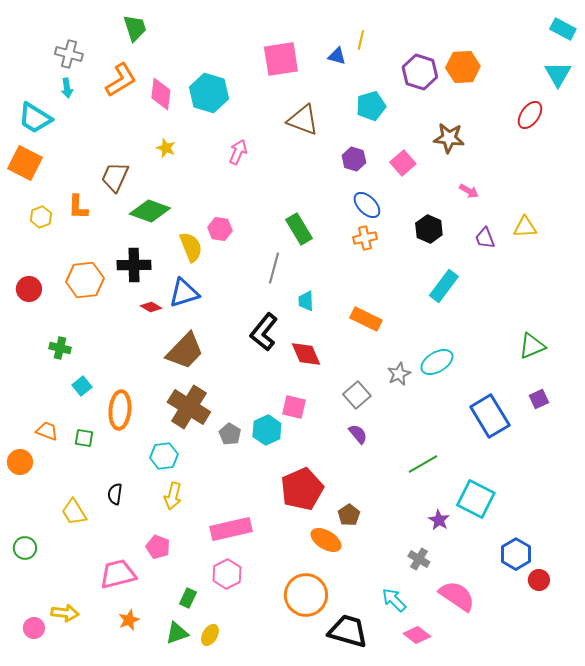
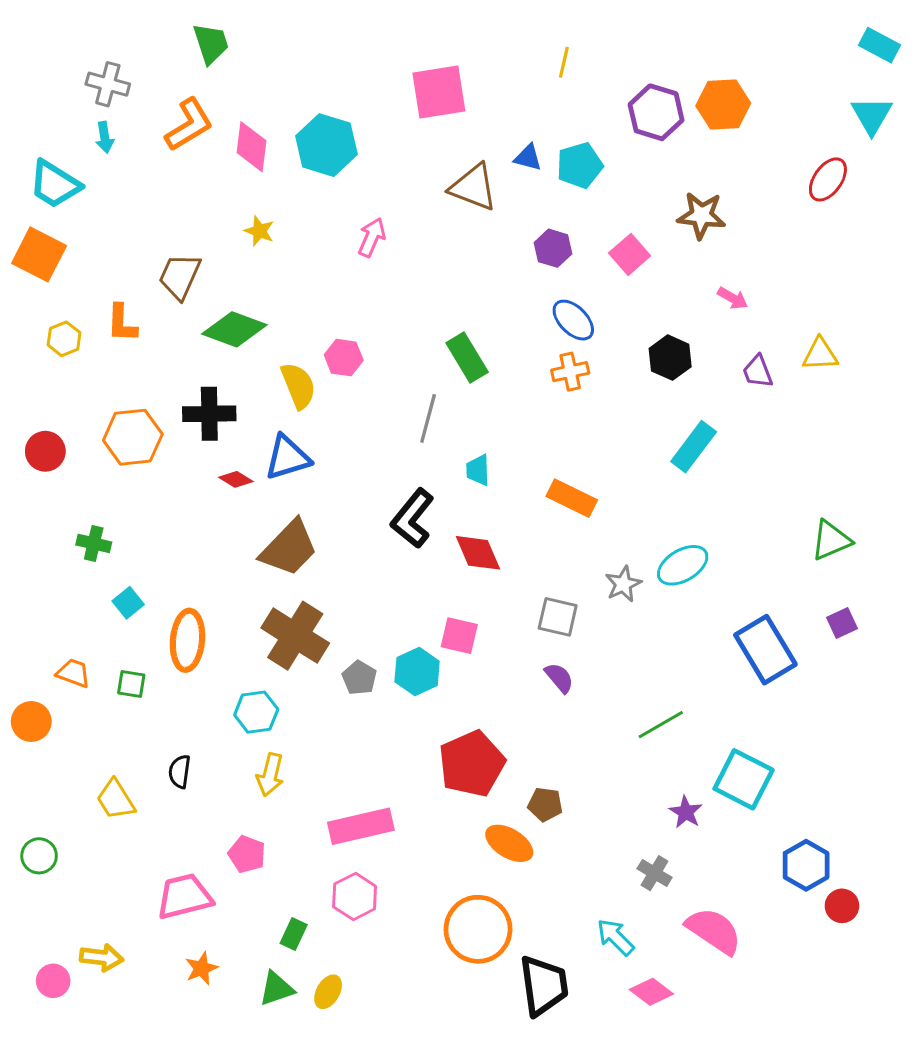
blue triangle: (337, 56) -> (528, 158), moved
gray square: (357, 395) -> (558, 617), turned -36
brown pentagon: (349, 515) -> (545, 804), turned -30
black trapezoid: (348, 631) -> (544, 986), turned 66

